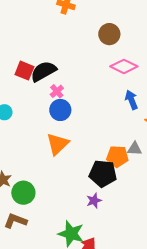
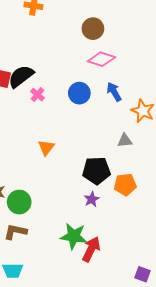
brown circle: (109, 34) -> (93, 29), moved
blue circle: (60, 110) -> (79, 93), moved
orange triangle: (58, 144) -> (46, 148), size x0.7
orange pentagon: (117, 156) -> (125, 185), moved

